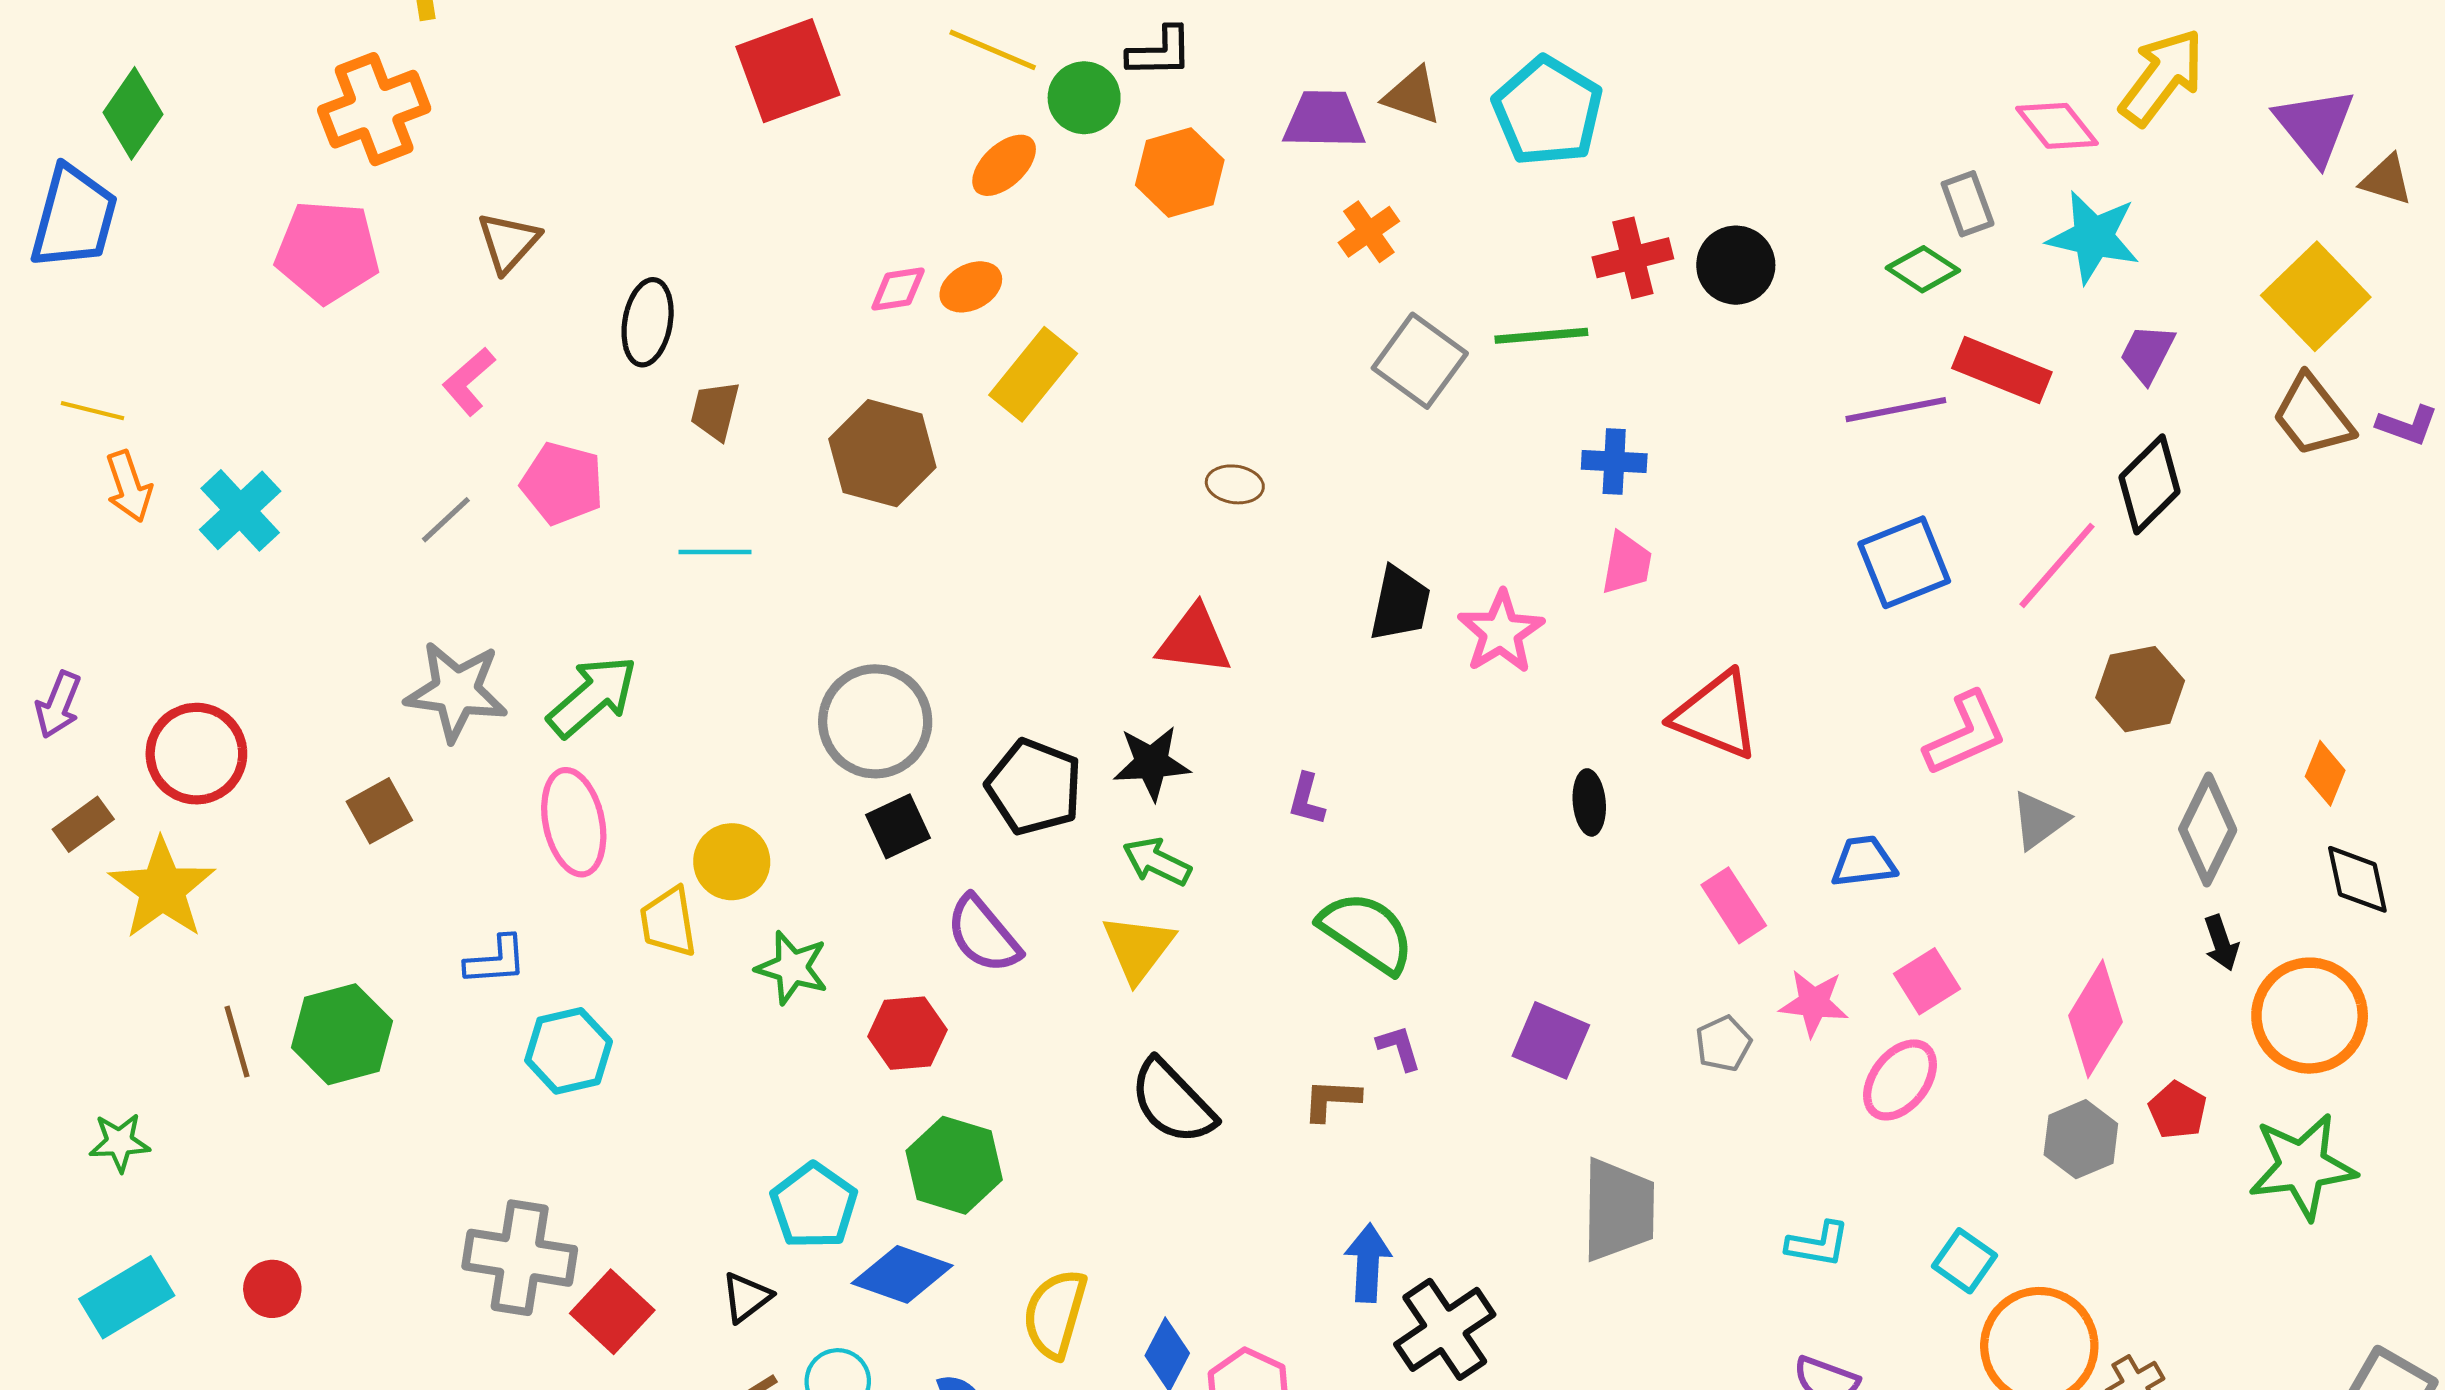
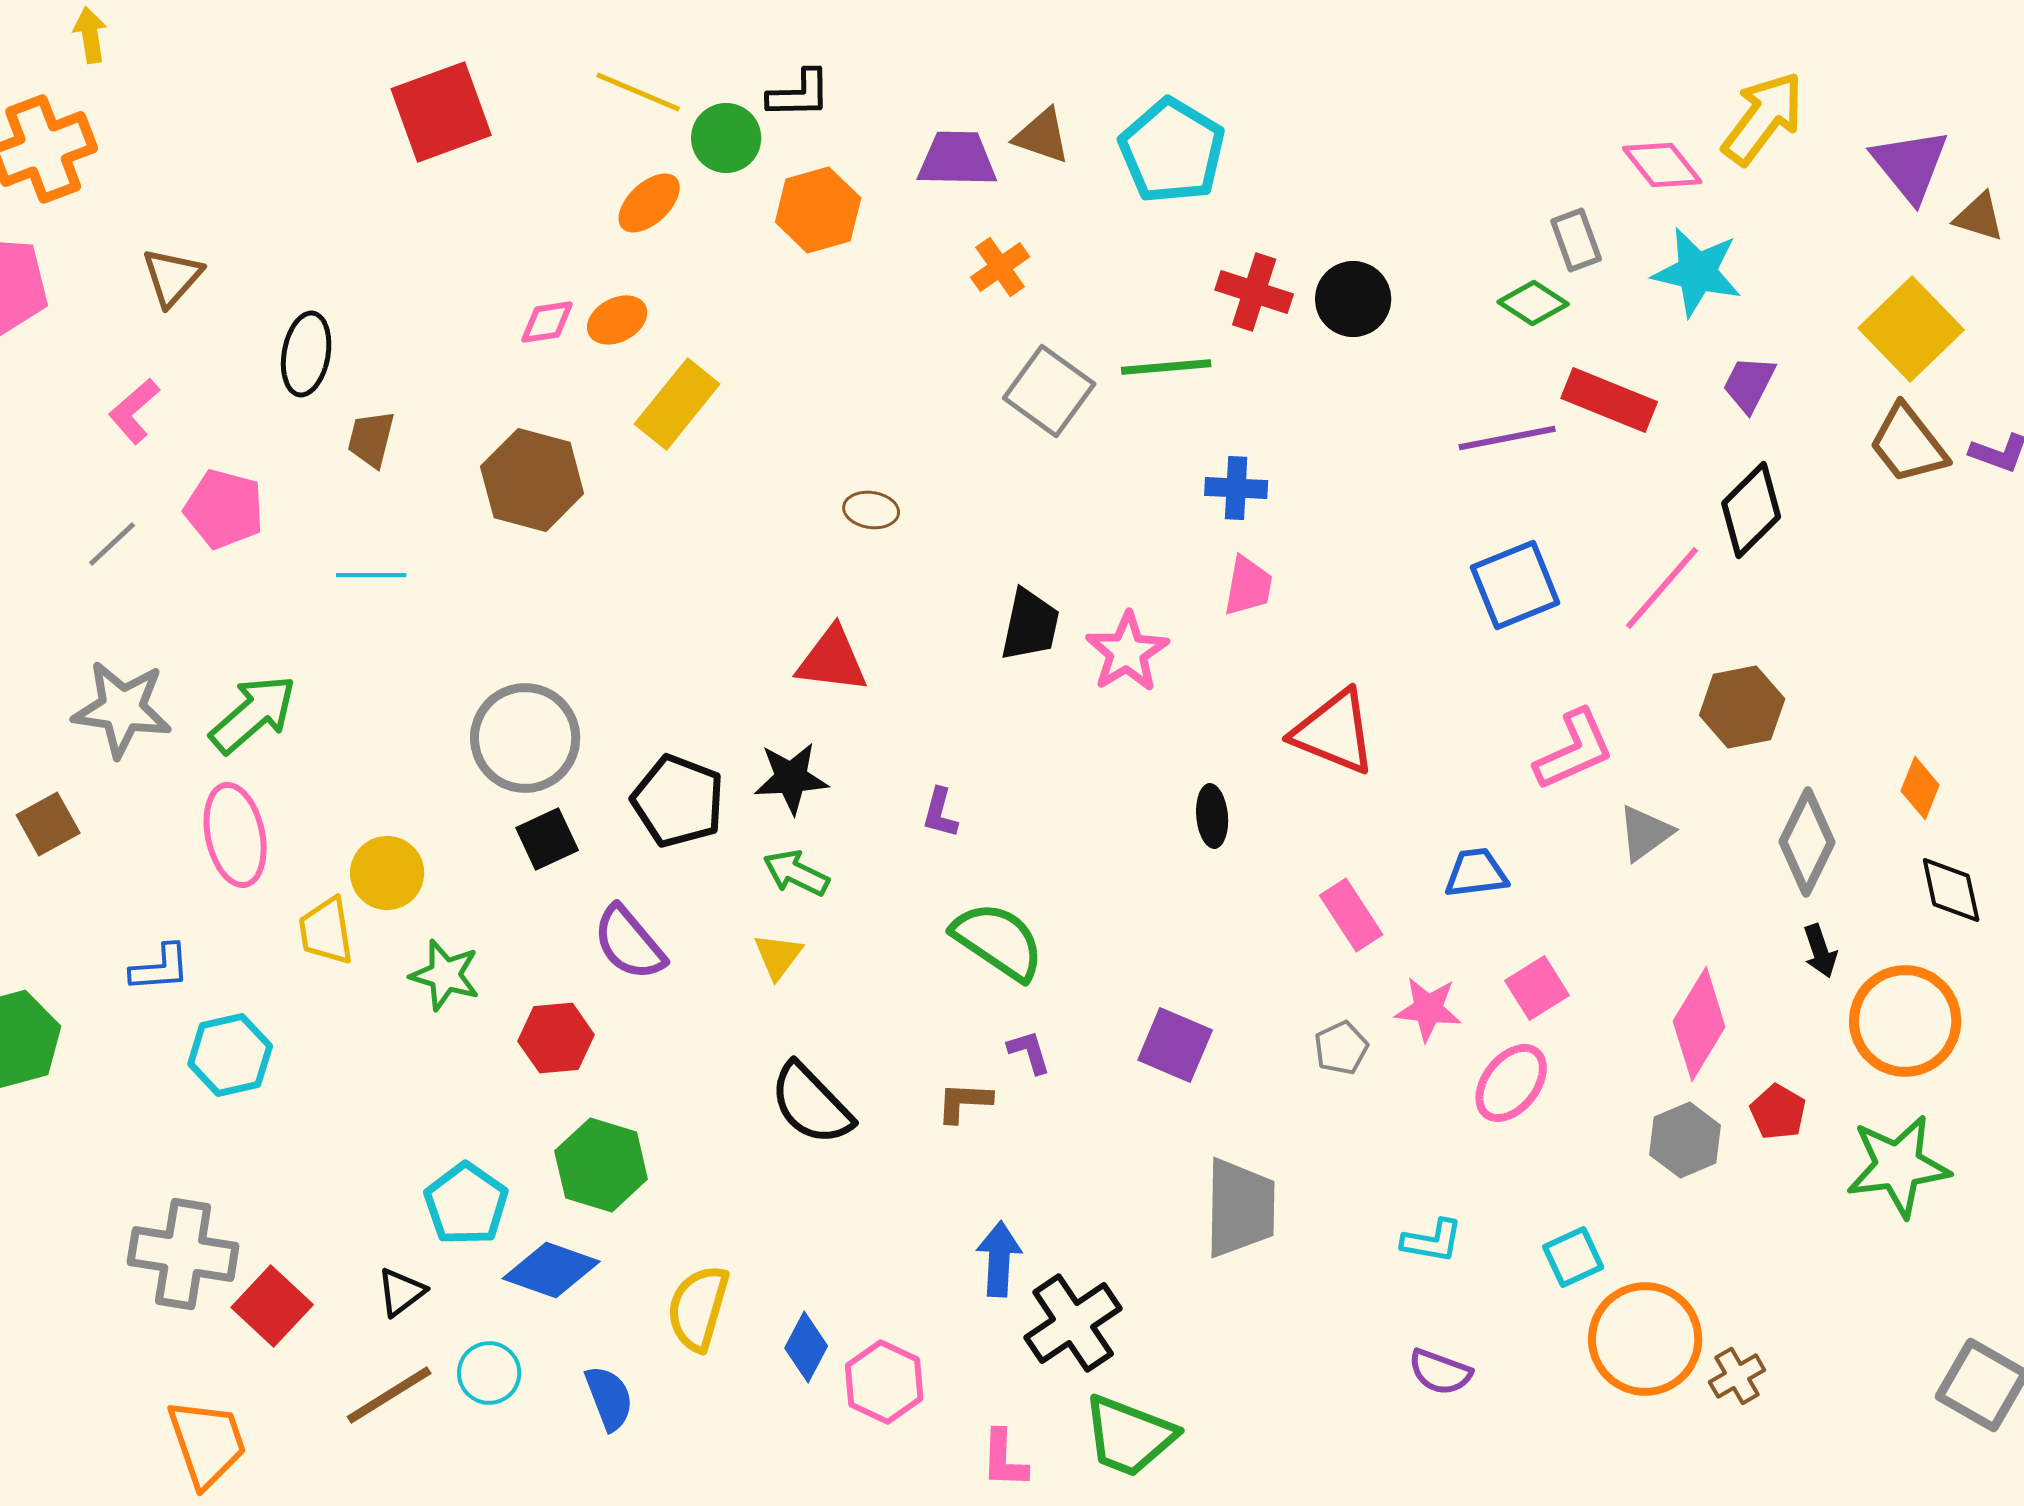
red cross: (1633, 258) -> (1254, 292), turned 32
yellow triangle: (1138, 948) -> (778, 956), size x0.7
cyan square: (1964, 1261) -> (1573, 1257), turned 30

